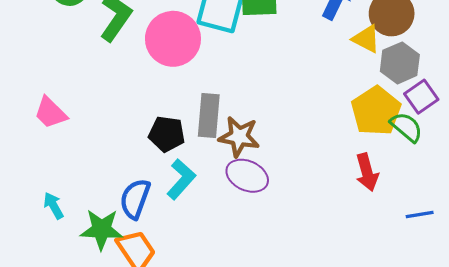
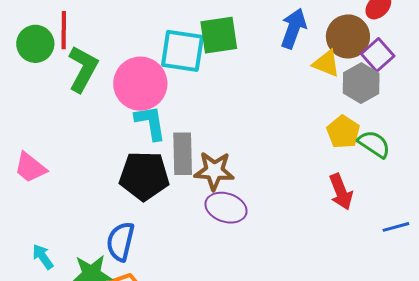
purple square: (421, 97) -> (378, 55), moved
yellow pentagon: (376, 111) -> (343, 132), size x0.7
black pentagon: (167, 134) -> (144, 176), size x1.4
cyan L-shape: (181, 179) -> (150, 123), moved, turned -45

